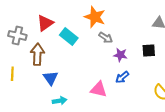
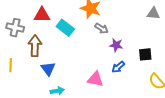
red triangle: (45, 23) -> (42, 15), turned 36
black square: (149, 51) -> (145, 54), moved

